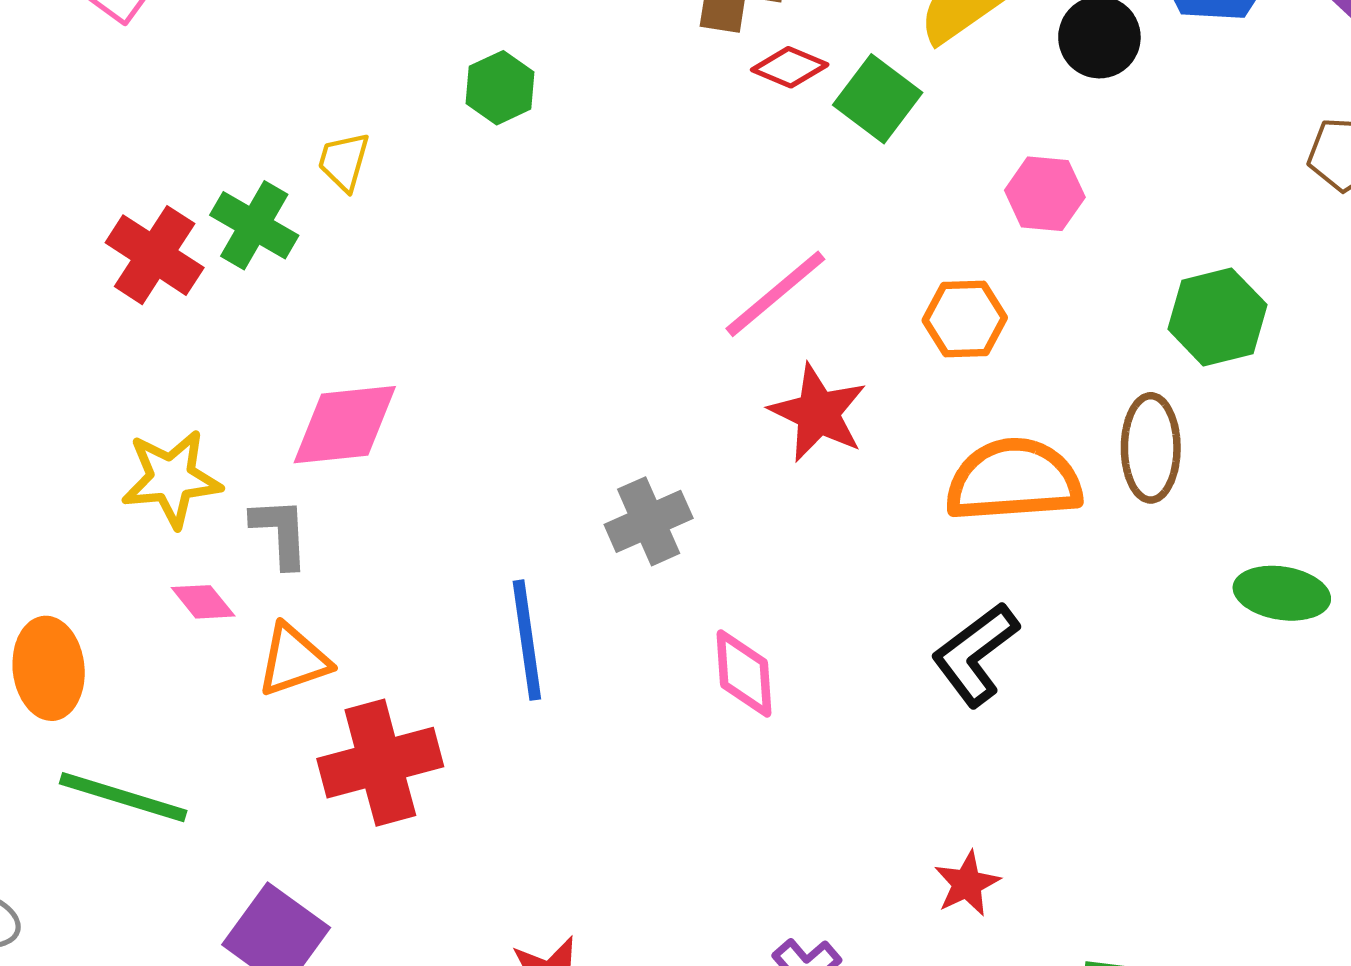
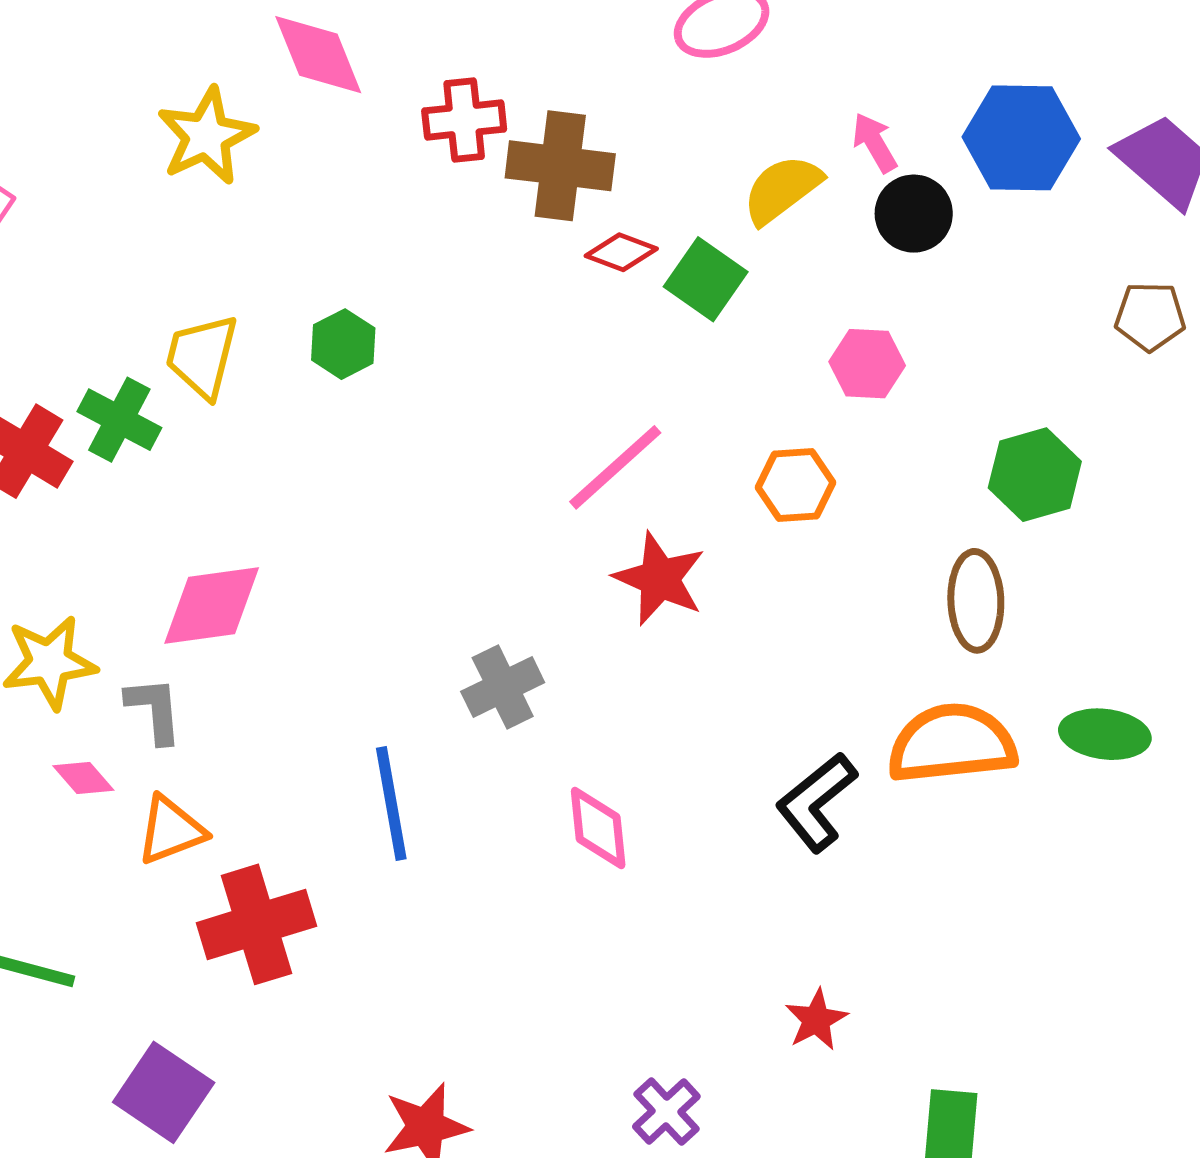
green hexagon: (500, 88) -> (343, 344), moved
yellow trapezoid: (344, 161) -> (202, 356), size x1.5
orange semicircle: (1014, 480) -> (952, 744), moved

